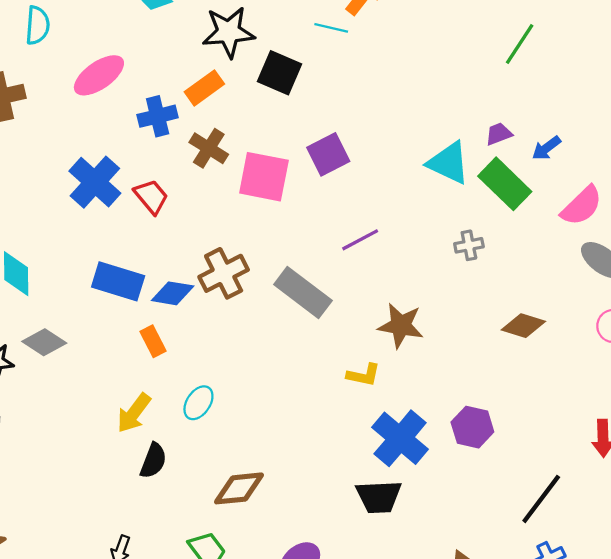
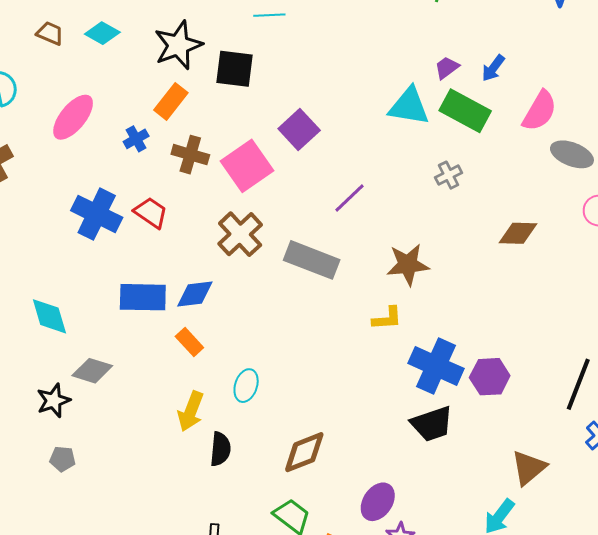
blue cross: (158, 116) -> (136, 139), size x0.7
pink square: (264, 177) -> (247, 166), turned -30
brown cross: (224, 273) -> (240, 234), moved
purple hexagon: (472, 427) -> (490, 377), moved

